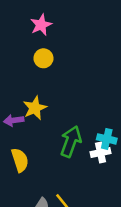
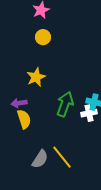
purple arrow: (14, 120) -> (19, 103), moved

